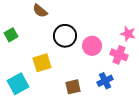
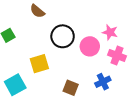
pink star: (128, 34) -> (110, 32), moved
brown square: (73, 87) -> (71, 88), turned 35

